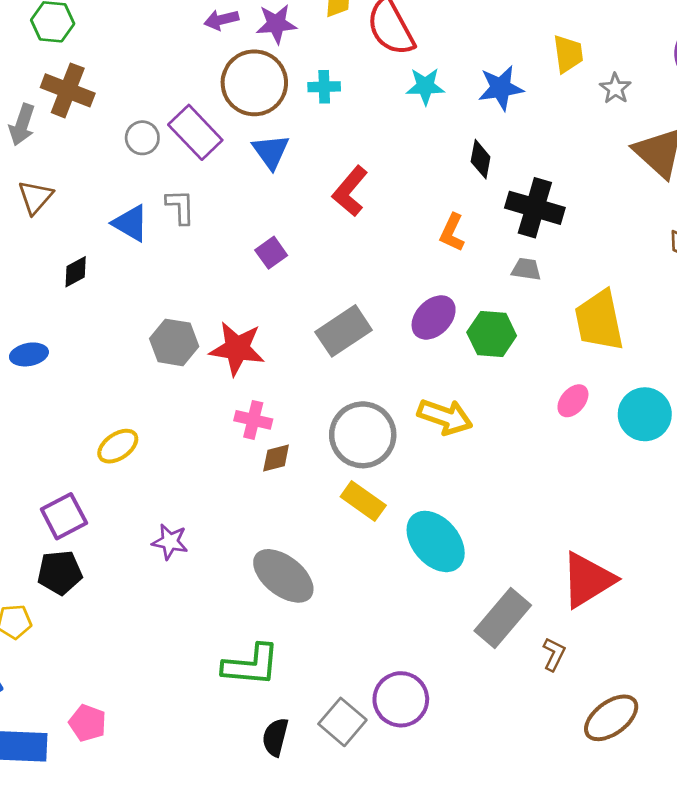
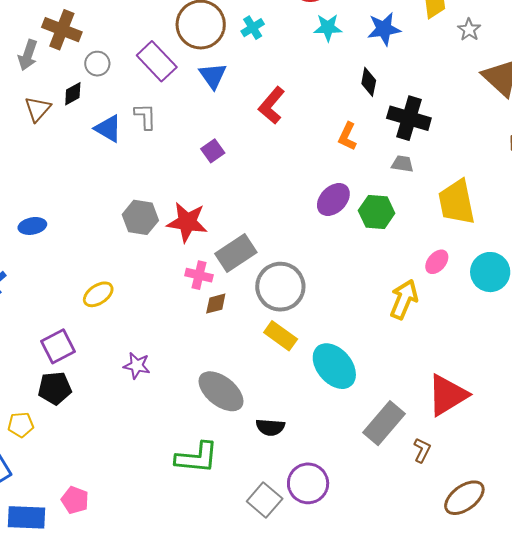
cyan cross: (324, 87) -> (253, 28), turned -30
gray circle: (142, 138) -> (97, 64), moved
black diamond: (76, 272) -> (73, 94), moved
gray rectangle: (344, 331) -> (236, 253), moved
yellow arrow: (445, 417) -> (404, 299), moved, turned -87
black semicircle: (275, 737) -> (270, 427), moved, turned -100

